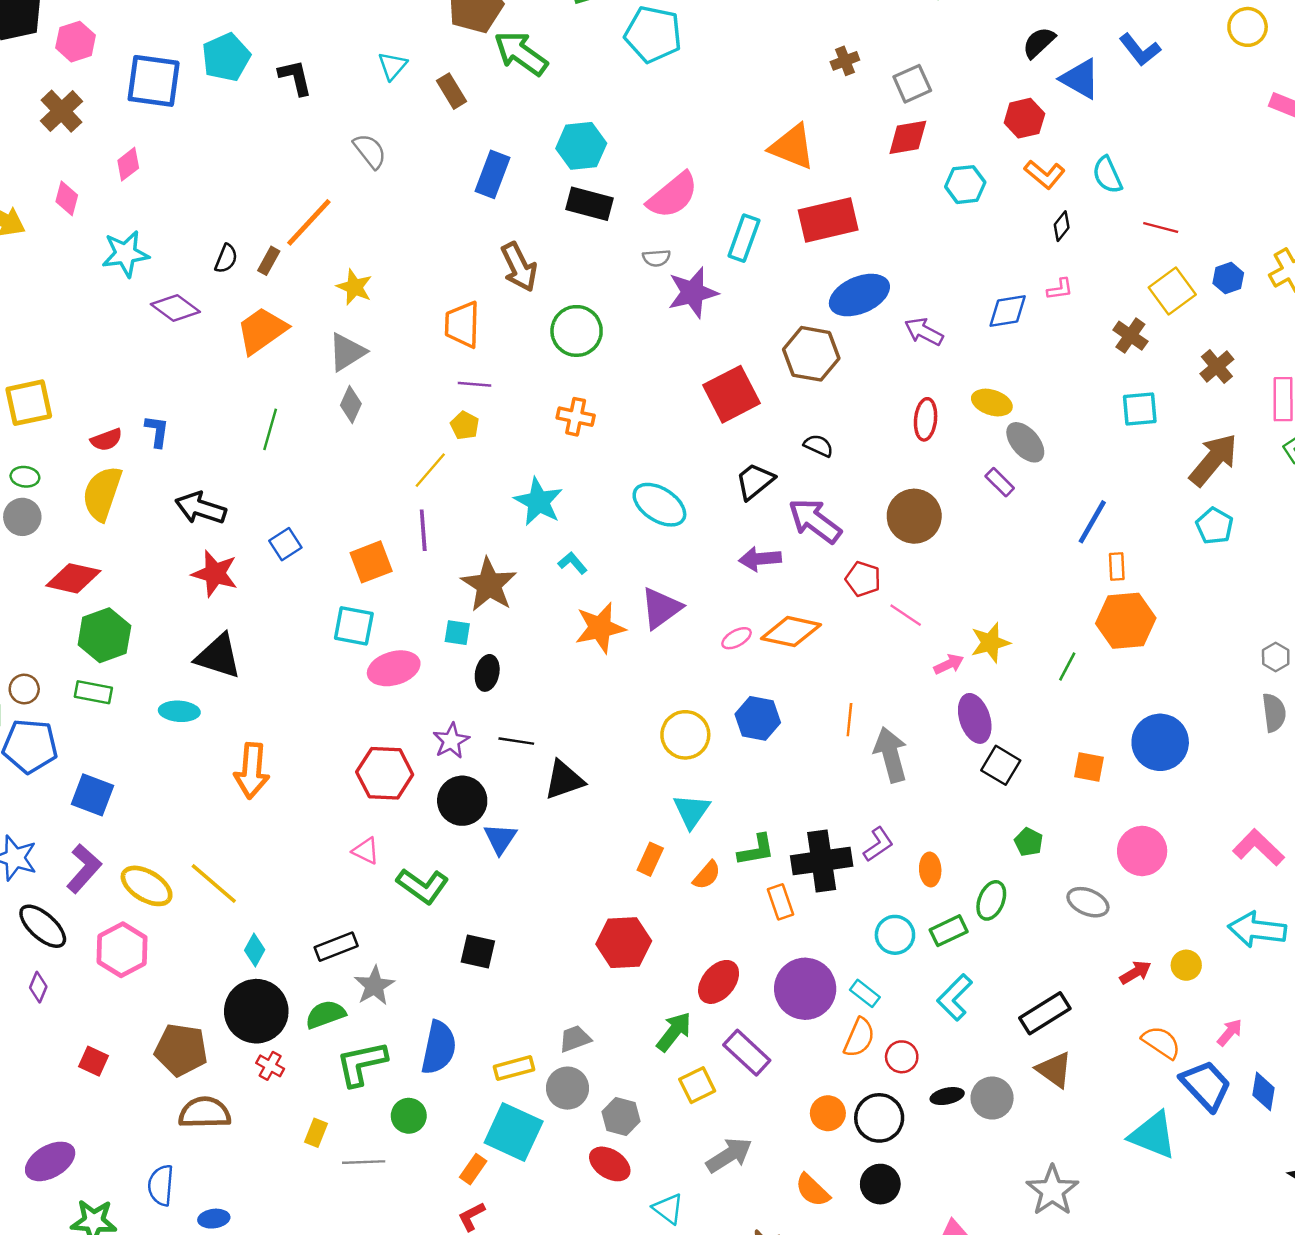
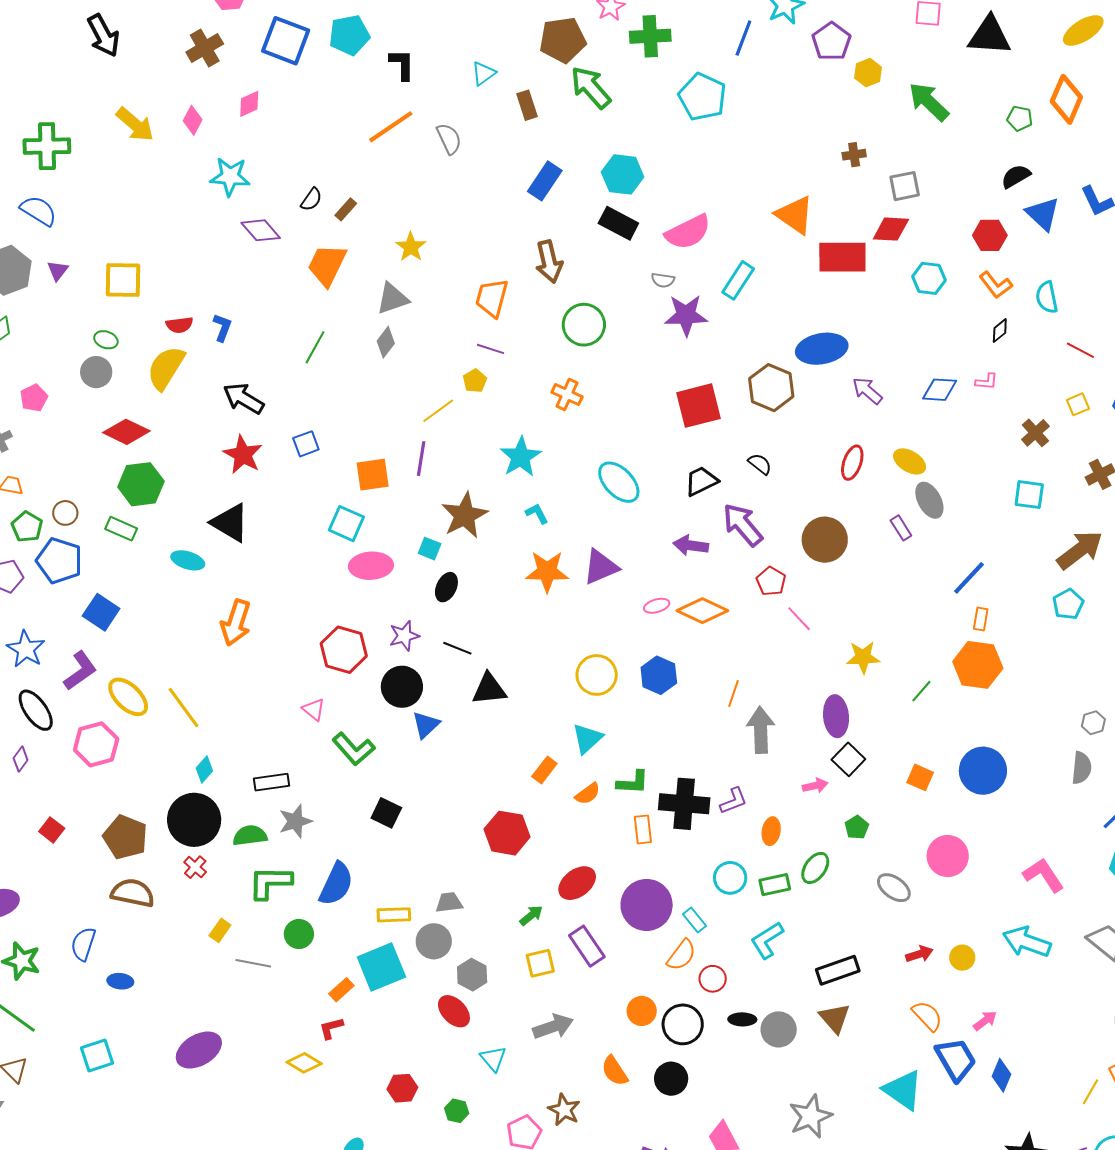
red rectangle: (828, 220) -> (842, 257), moved
orange line: (309, 222) -> (391, 127), moved
yellow square: (1172, 291) -> (1078, 404), size x0.6
orange trapezoid: (262, 331) -> (327, 265), turned -42
pink arrow: (949, 664) -> (815, 786), moved
green arrow: (674, 1032) -> (531, 915), size x0.7
cyan square: (514, 1132) -> (381, 967), turned 30

